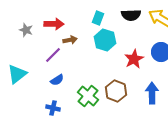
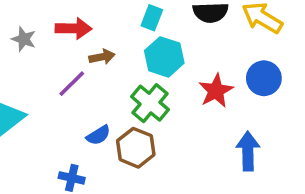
blue semicircle: (57, 80) -> (98, 135), moved
brown hexagon: (116, 91) -> (136, 148), moved
green cross: (88, 96) -> (150, 103), moved

